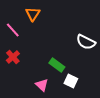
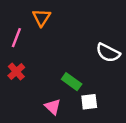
pink line: (13, 30) -> (16, 38), turned 63
white square: (71, 81) -> (89, 102), turned -32

